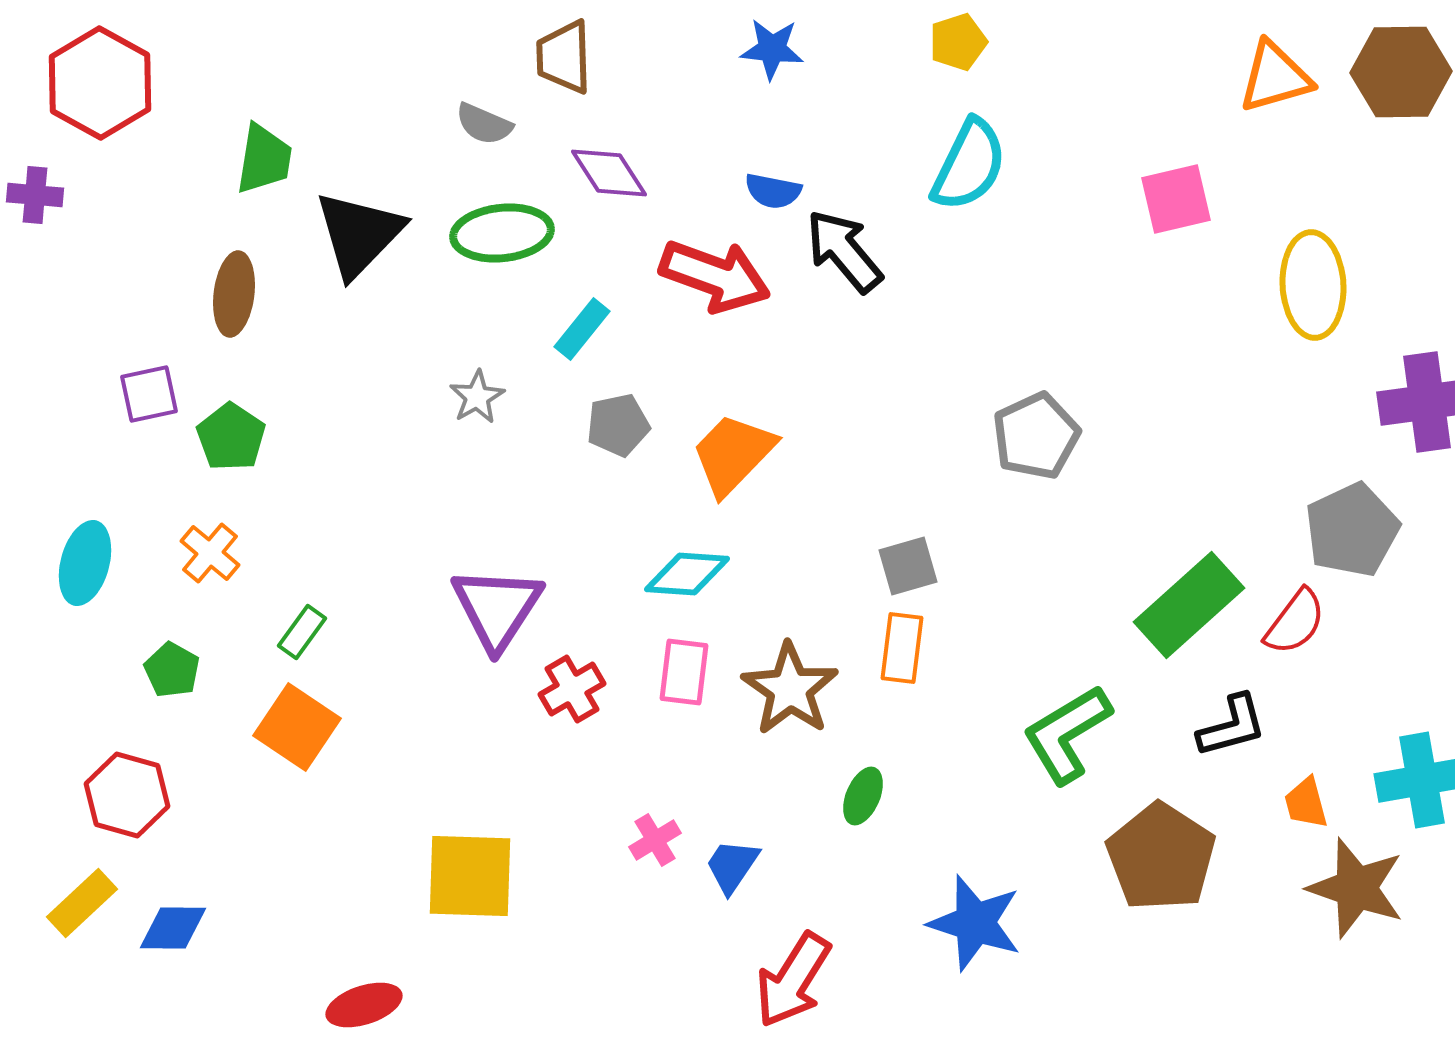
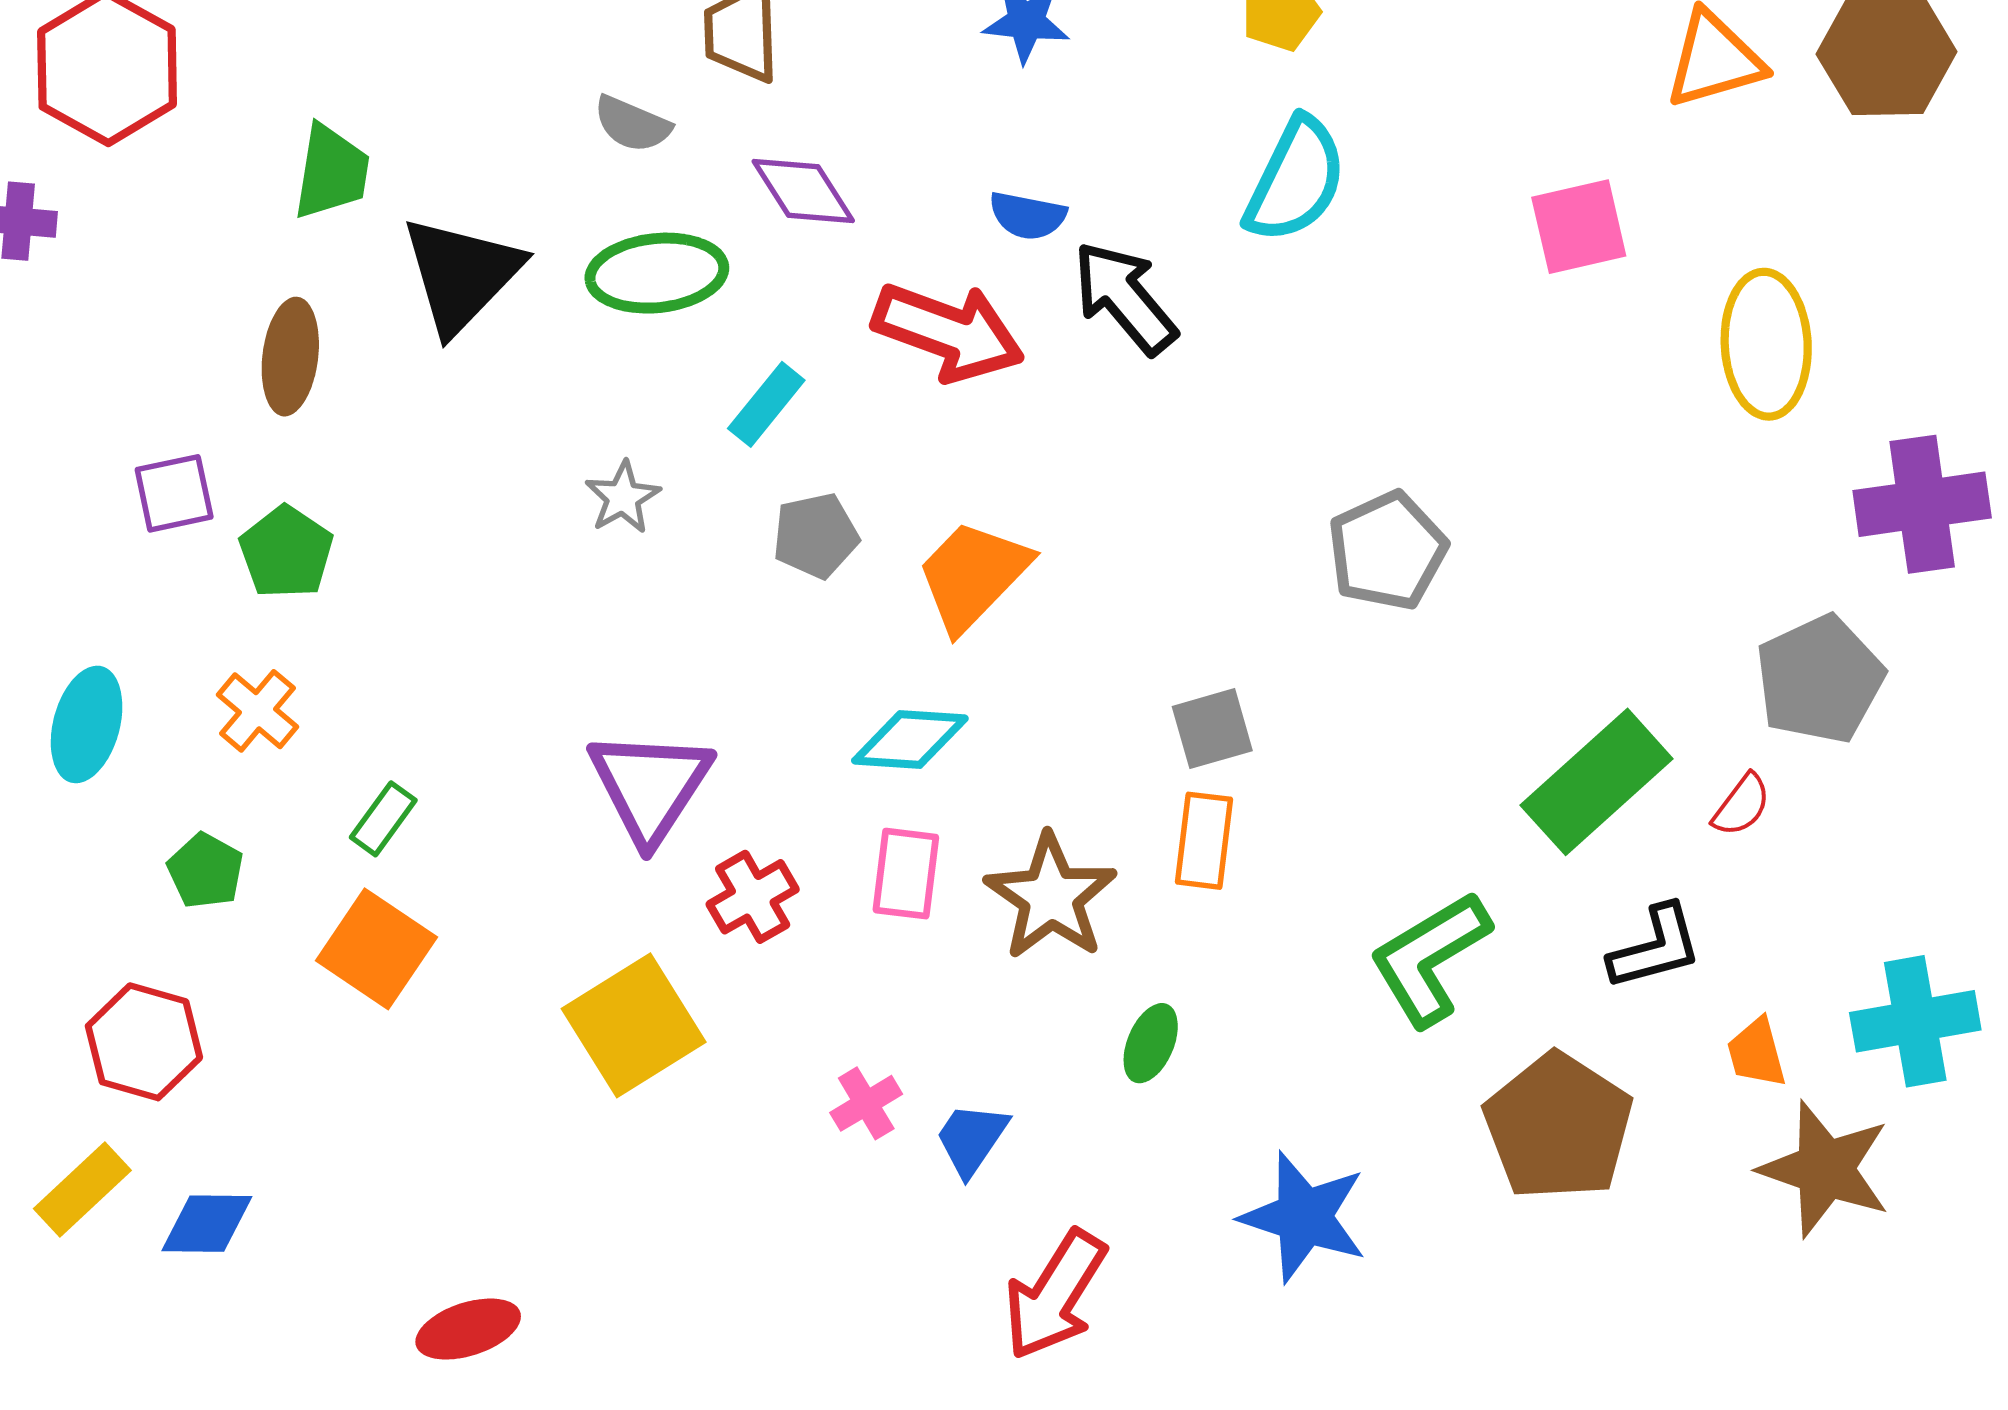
red semicircle: (1295, 622) -> (1742, 805), size x0.7
yellow square: (470, 876) -> (634, 1025), moved, turned -34

